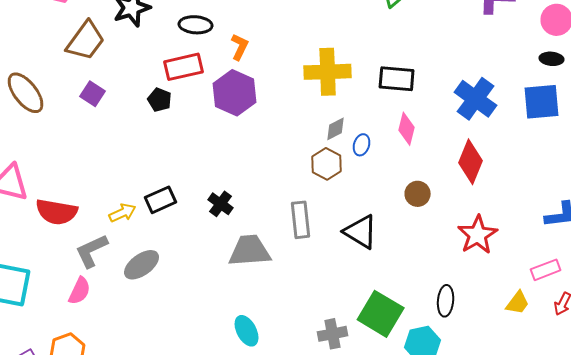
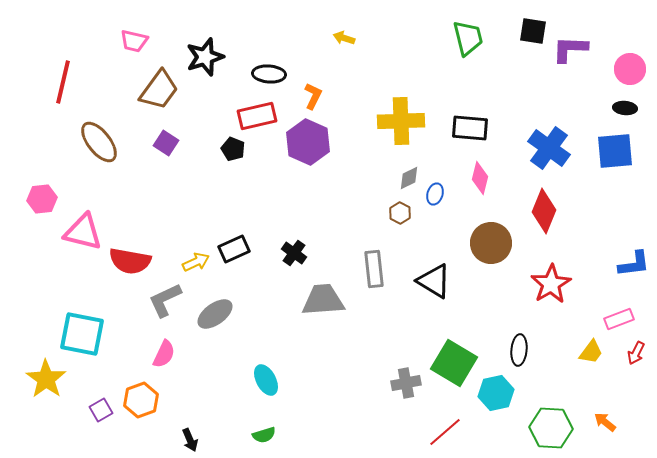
brown hexagon: (327, 164) -> (400, 213), size x0.7
brown circle: (418, 194) -> (491, 243), size x1.6
pink semicircle: (80, 291) -> (164, 354), moved
cyan ellipse: (247, 331) -> (266, 380), moved

